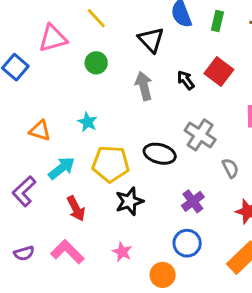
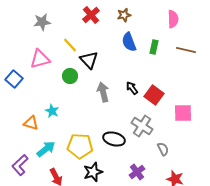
black triangle: (151, 40) -> (89, 60), moved
red square: (219, 71) -> (154, 95), moved
cyan star: (88, 122) -> (52, 111), moved

